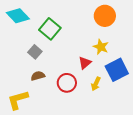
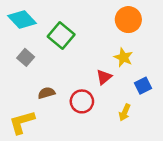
gray square: (35, 52) -> (26, 57), moved
blue square: (117, 70) -> (143, 86), size x0.6
yellow arrow: (96, 84) -> (125, 112), moved

